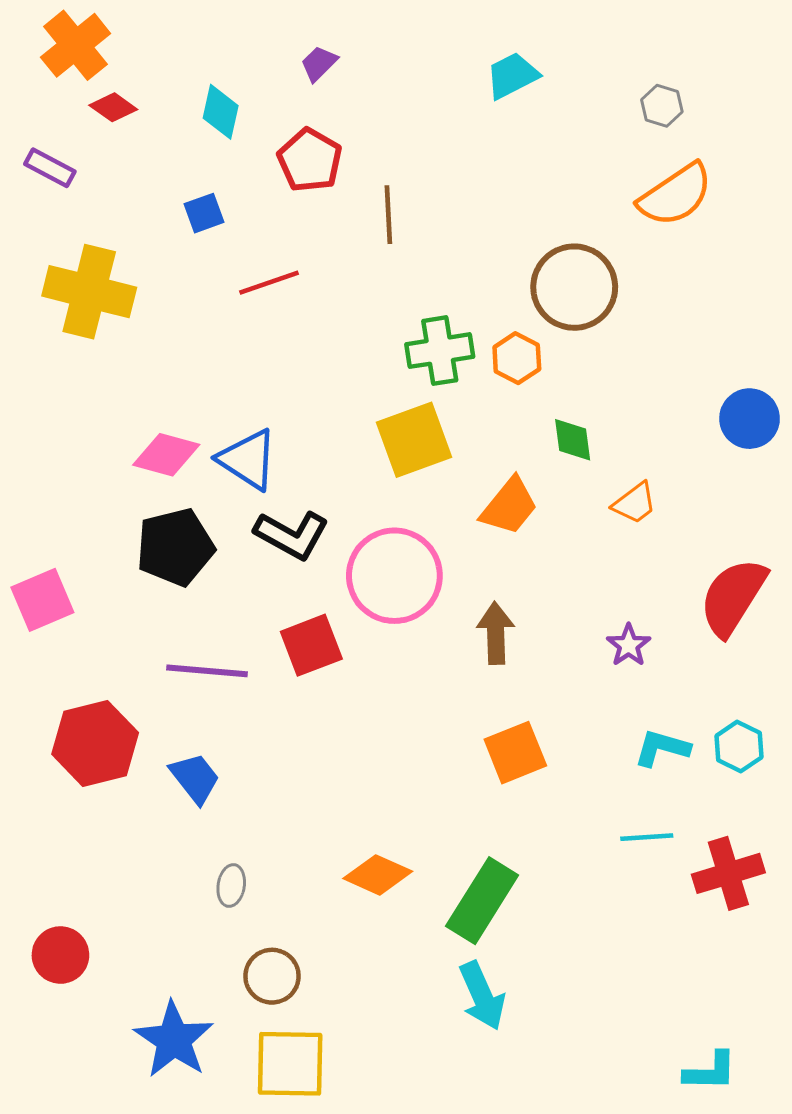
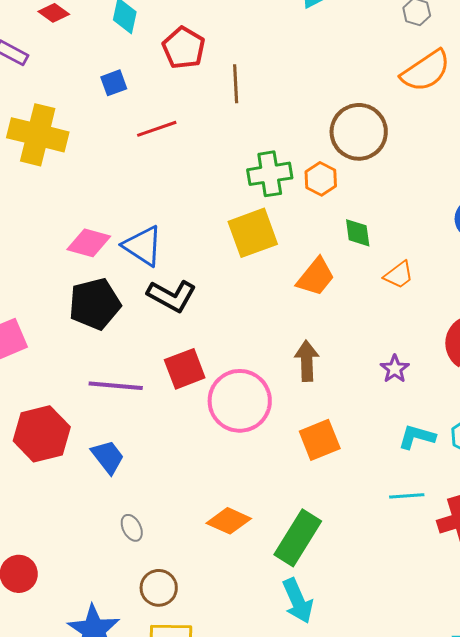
pink circle: (394, 576) -> (240, 401), moved
gray ellipse: (231, 885) -> (132, 528), turned -36

